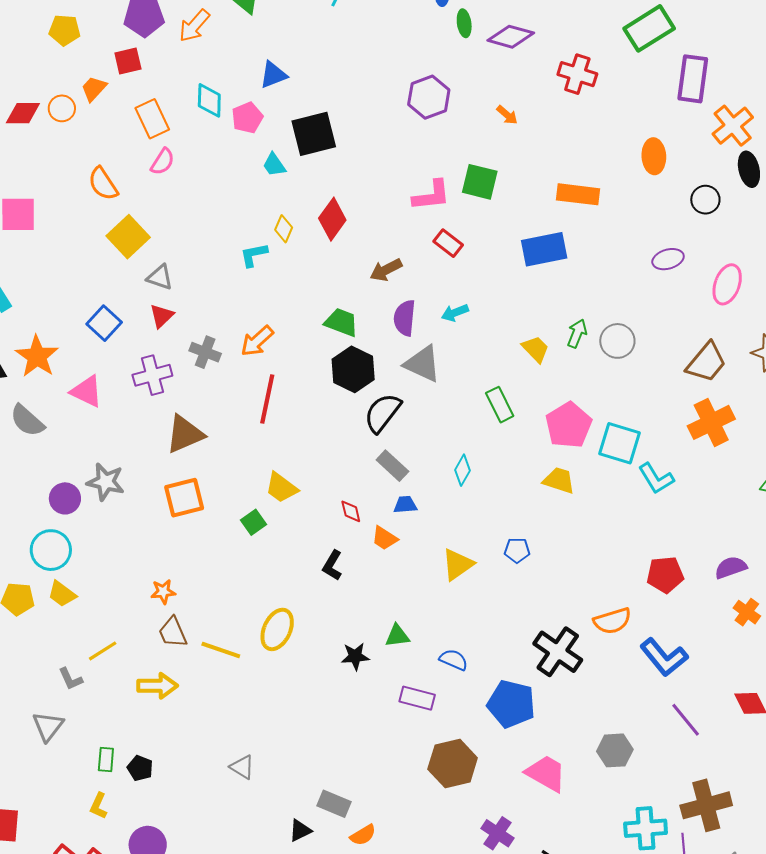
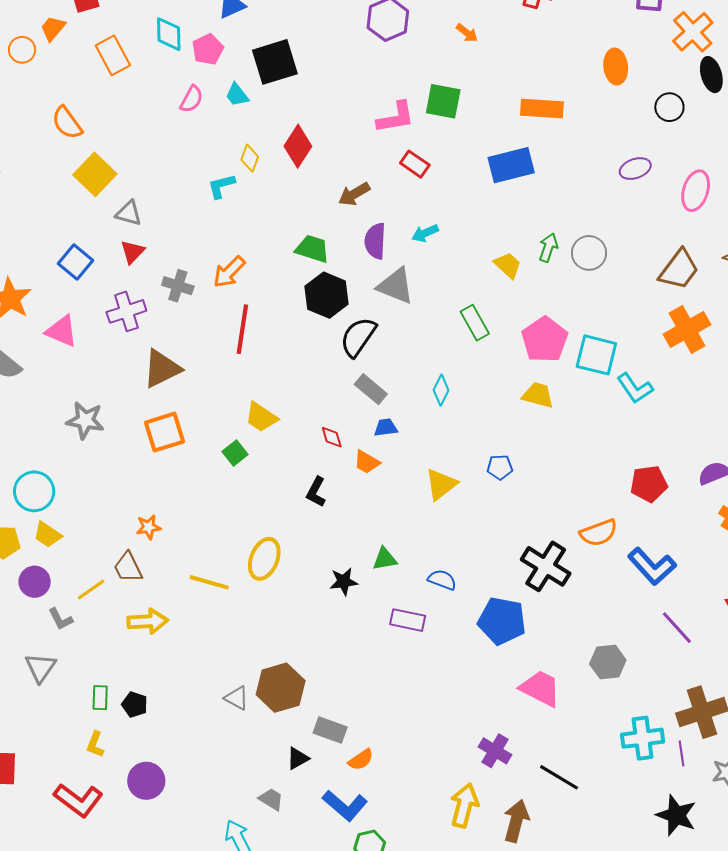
pink semicircle: (163, 162) -> (191, 99), moved
purple circle: (65, 498) -> (35, 582), moved
brown trapezoid: (173, 632) -> (128, 567), moved
brown hexagon: (453, 764) -> (281, 688), moved

